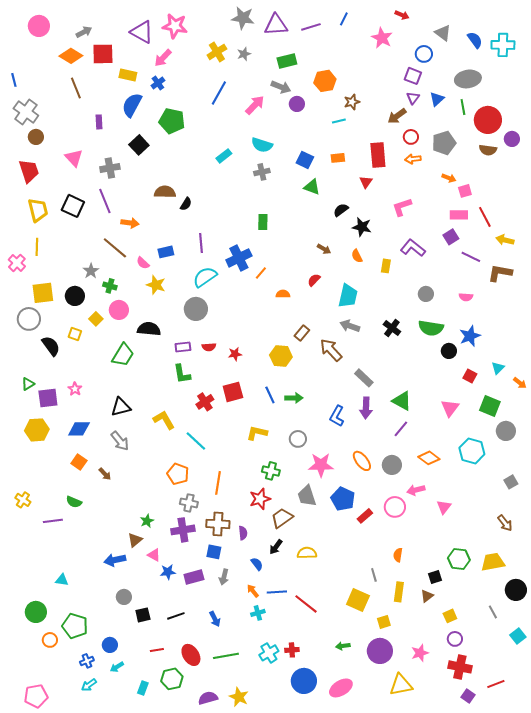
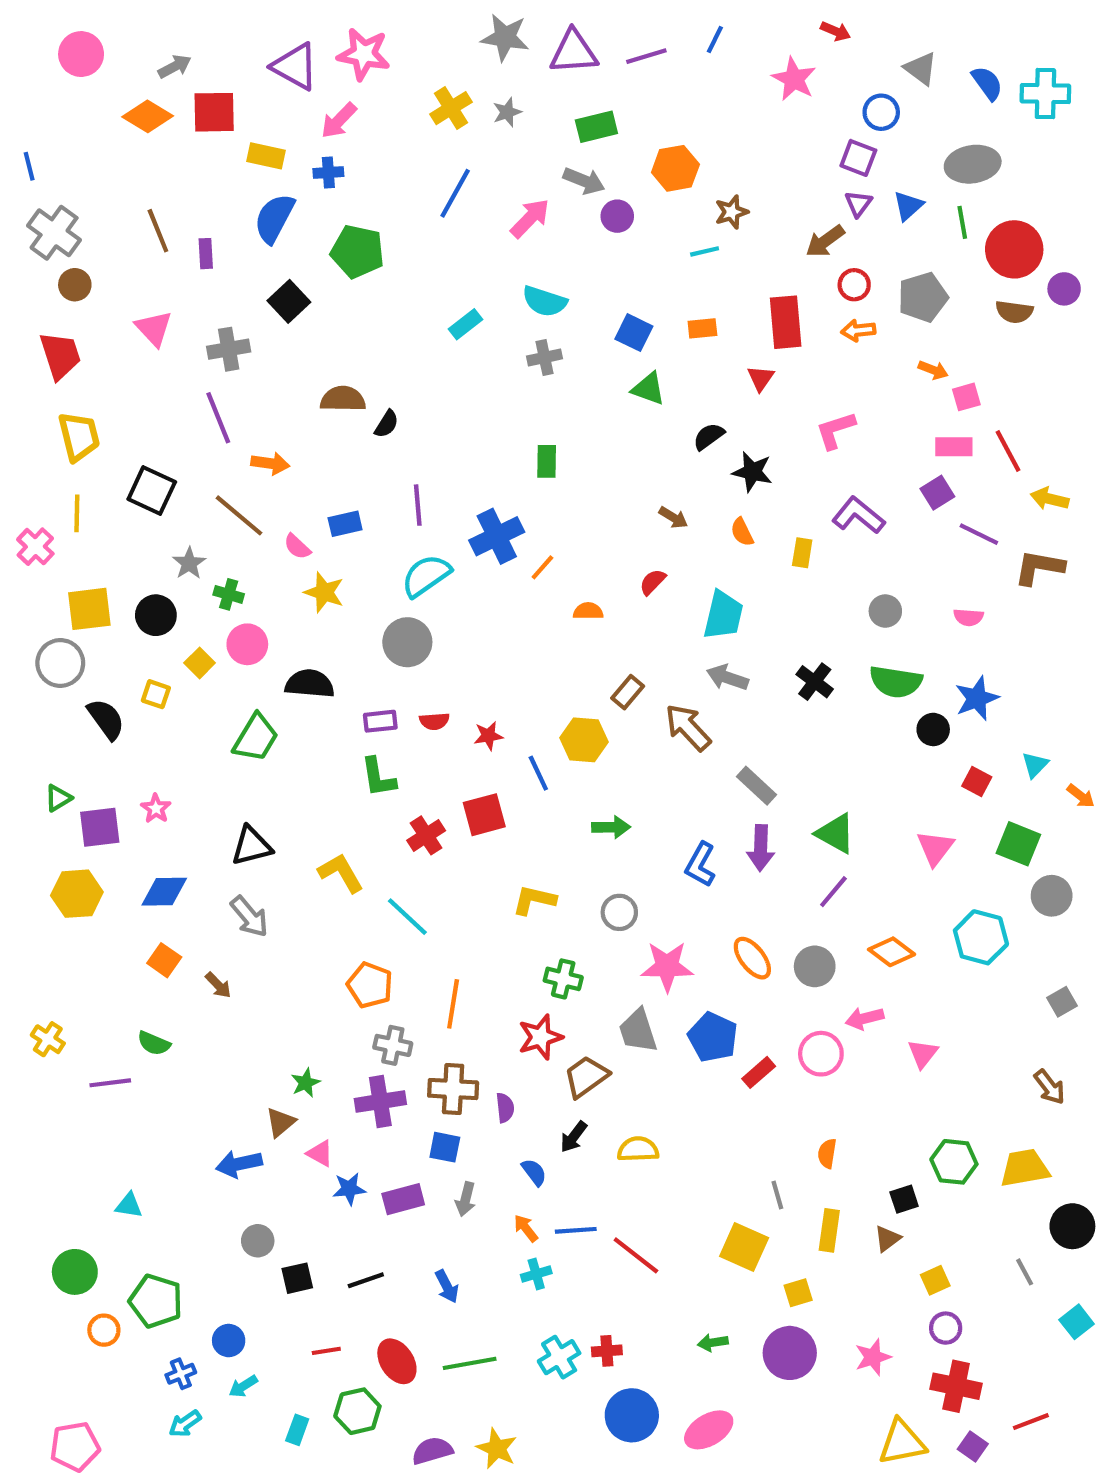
blue cross: (158, 83) -> (328, 173), turned 32
brown line: (76, 88) -> (158, 231), moved
black square: (73, 206) -> (152, 490), moved
blue line: (270, 395) -> (538, 773), moved
yellow triangle: (401, 685) -> (902, 1442), moved

